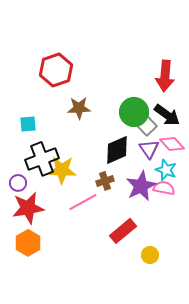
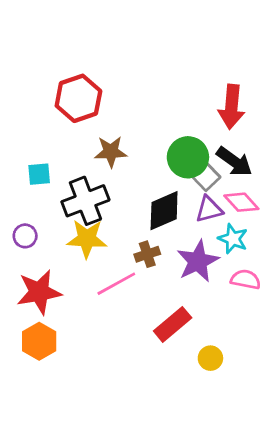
purple triangle: (149, 149) -> (209, 209), turned 50
black cross: (42, 159) -> (85, 201), moved
purple circle: (18, 183) -> (25, 236), moved
pink semicircle: (164, 188) -> (246, 279), moved

